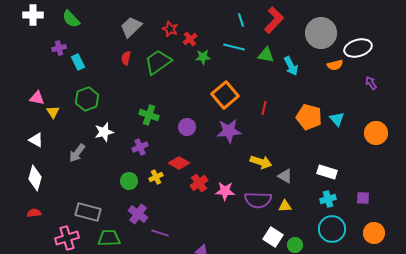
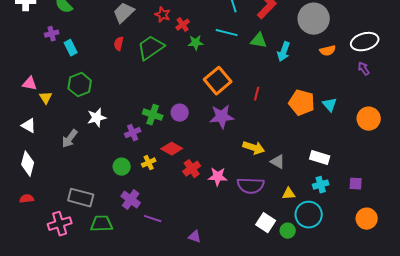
white ellipse: (358, 48) -> (365, 42), moved
cyan arrow: (291, 66) -> (284, 52), turned 48
green cross: (149, 115) -> (153, 115), moved
yellow triangle: (285, 206) -> (289, 194), moved
cyan circle: (332, 229) -> (309, 215), moved

